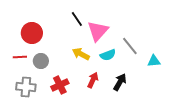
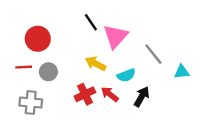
cyan semicircle: (108, 55) -> (126, 75), moved
red arrow: (93, 80) -> (110, 94), turned -77
red cross: (60, 85) -> (85, 94), moved

